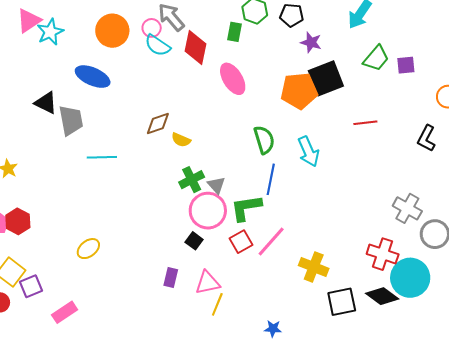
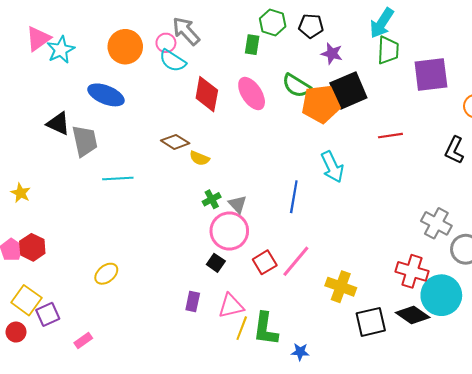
red diamond: (195, 48) -> (207, 94), moved
green trapezoid: (376, 58) -> (388, 50), moved, turned -36
purple square: (406, 65) -> (431, 75), size x1.8
brown diamond: (158, 123) -> (175, 142), turned 52
green semicircle: (264, 140) -> (296, 86), moved, turned 140
green cross: (192, 180) -> (212, 199), size x0.7
green L-shape: (246, 208) -> (266, 329), moved, turned -72
pink rectangle: (65, 312) -> (83, 340), size x0.7

